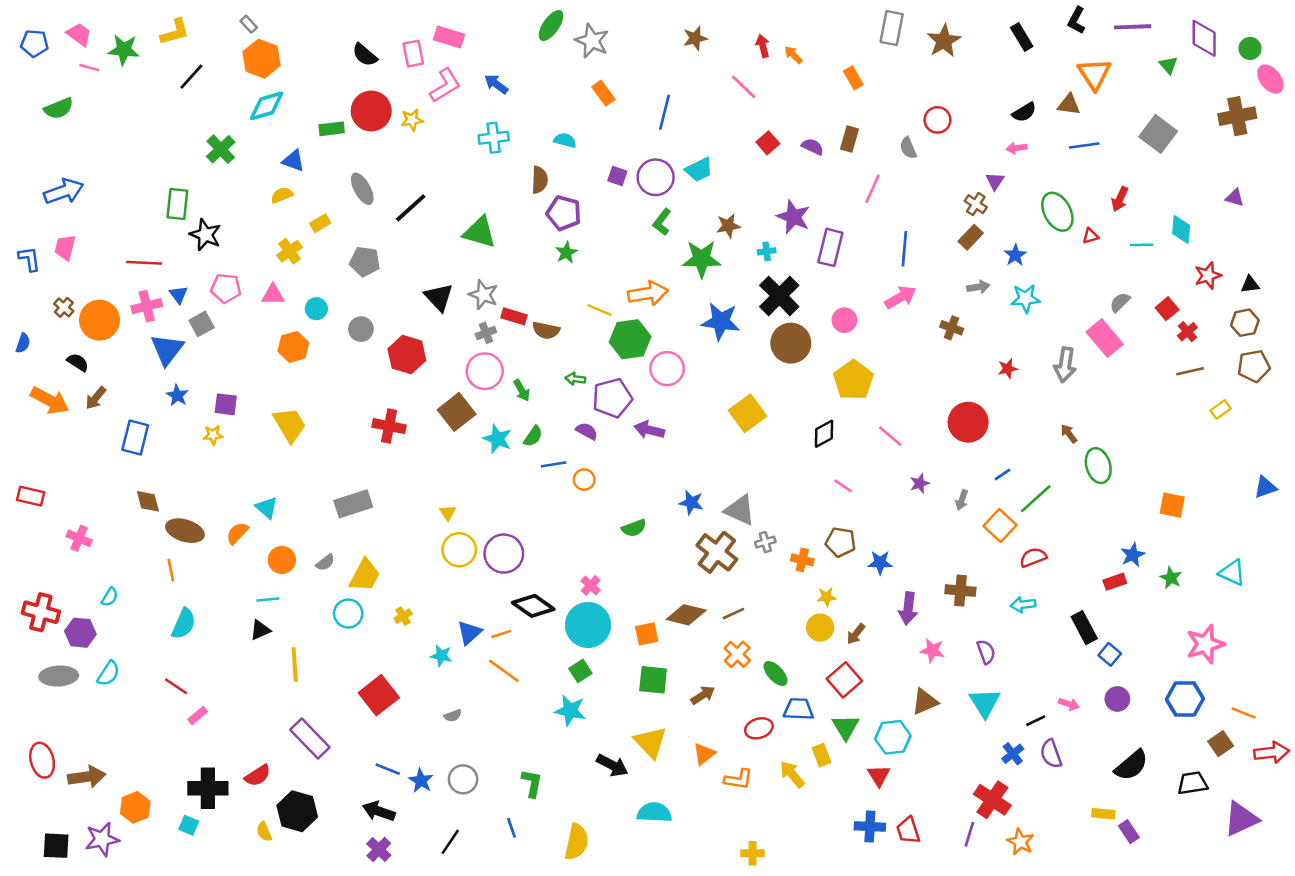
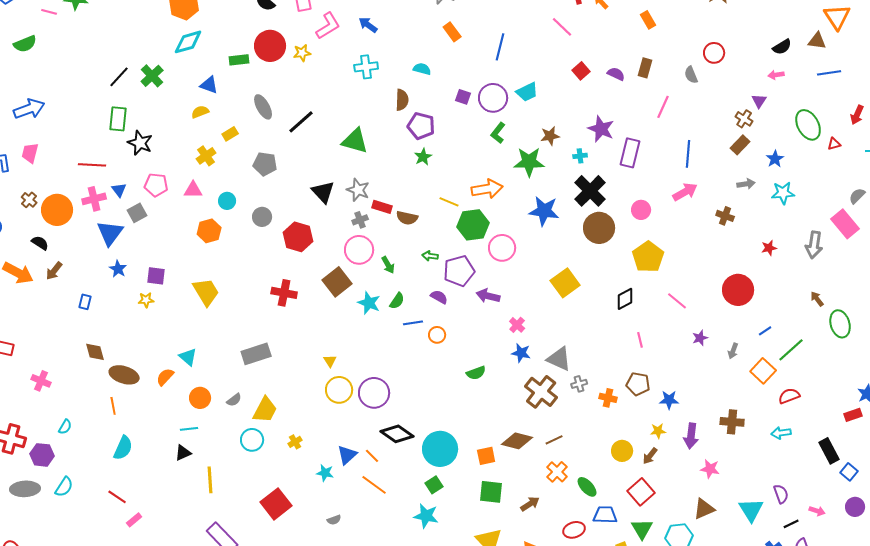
black line: (191, 77) -> (119, 77), moved
blue rectangle: (135, 438) -> (85, 302), size x0.6
pink line: (843, 486) -> (640, 340), turned 42
pink cross: (591, 585) -> (517, 325), moved
yellow star: (827, 597) -> (658, 431), moved
orange line: (501, 634) -> (372, 456), turned 63
purple semicircle: (986, 652) -> (781, 494), moved

